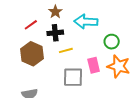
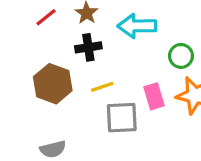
red line: (31, 25) -> (46, 17), moved
yellow line: (66, 50) -> (102, 87), moved

